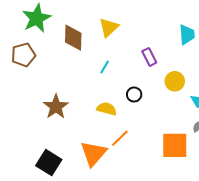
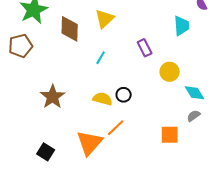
black circle: (134, 94) -> (124, 95), moved
orange square: (175, 145) -> (170, 135), size x0.7
black square: (49, 163) -> (46, 152), size x0.7

